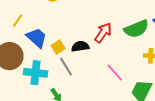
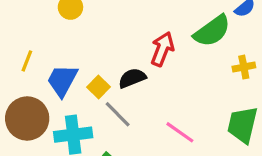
blue trapezoid: (37, 38) -> (62, 80), turned -90
pink line: (115, 73) -> (180, 132), moved

